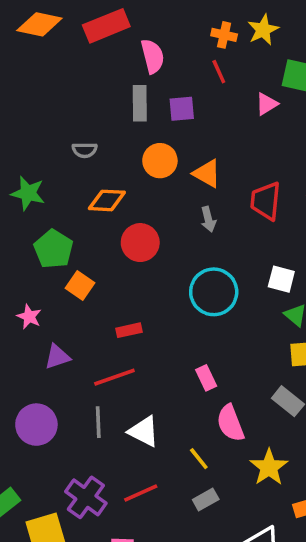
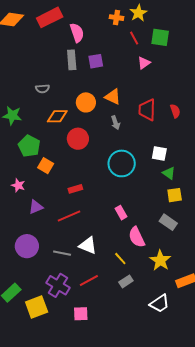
red line: (219, 72) -> (134, 38), moved
pink triangle: (267, 104) -> (144, 63), moved
orange circle: (160, 161) -> (86, 102), moved
gray line: (98, 422) -> (62, 253), moved, turned -72

